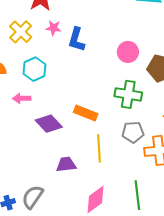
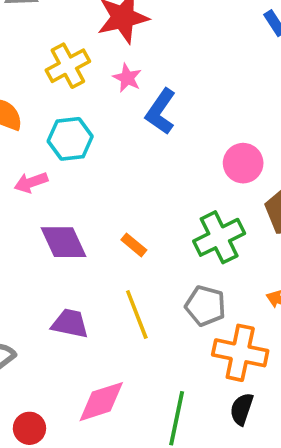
green cross: (128, 94) -> (219, 237), turned 36
pink arrow: (22, 98) -> (31, 182), turned -36
orange rectangle: (86, 113) -> (134, 245), size x0.6
yellow line: (99, 148) -> (137, 314), turned -36

